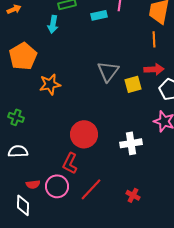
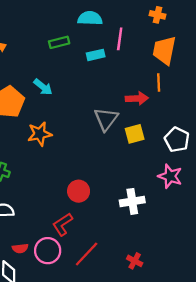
cyan arrow: (53, 24) -> (43, 87), moved, turned -60
red arrow: (154, 69) -> (137, 98), moved
red circle: (84, 134) -> (79, 191), size x0.7
red L-shape: (70, 163) -> (63, 224), turned 30

